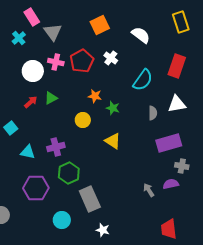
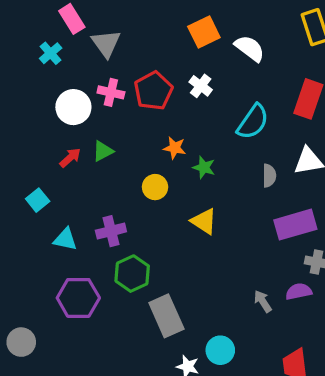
orange square: (100, 25) -> (204, 32), moved
cyan circle: (62, 220) -> (220, 350), moved

